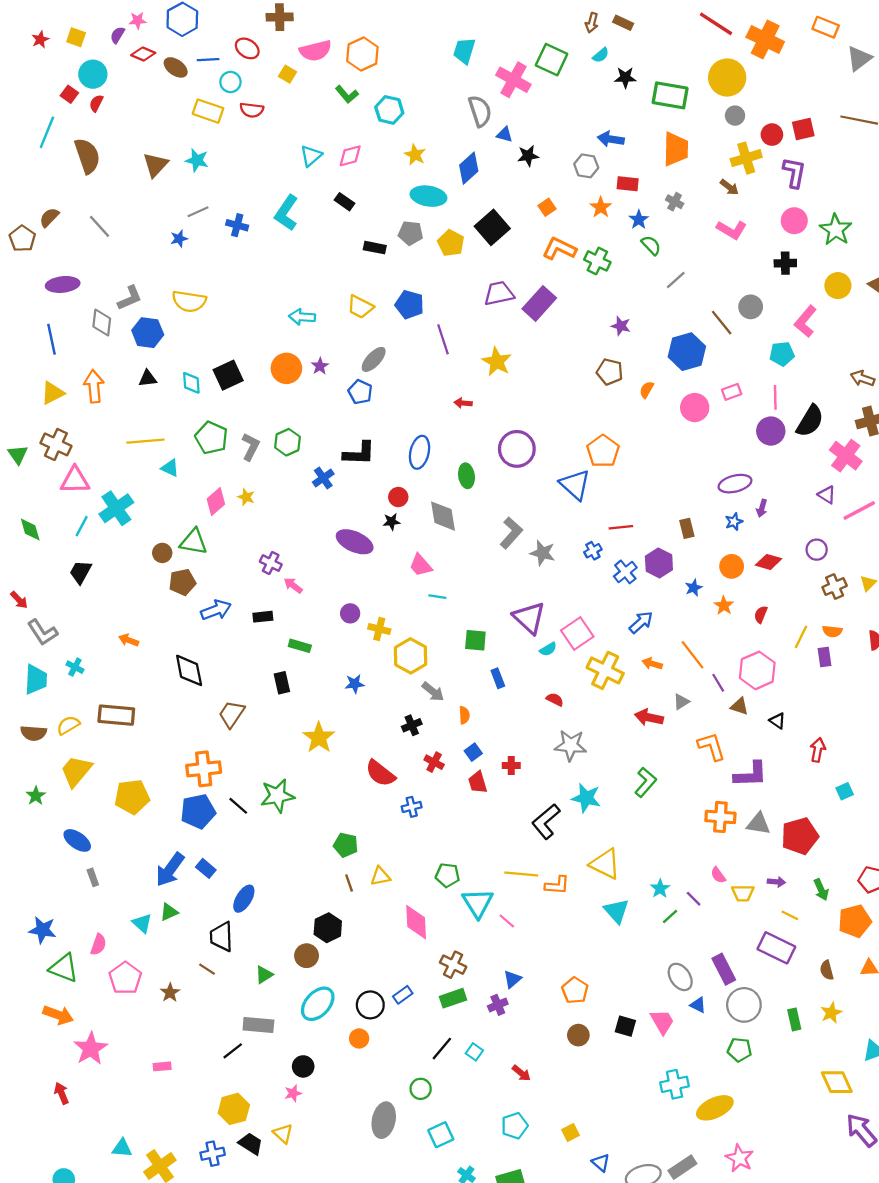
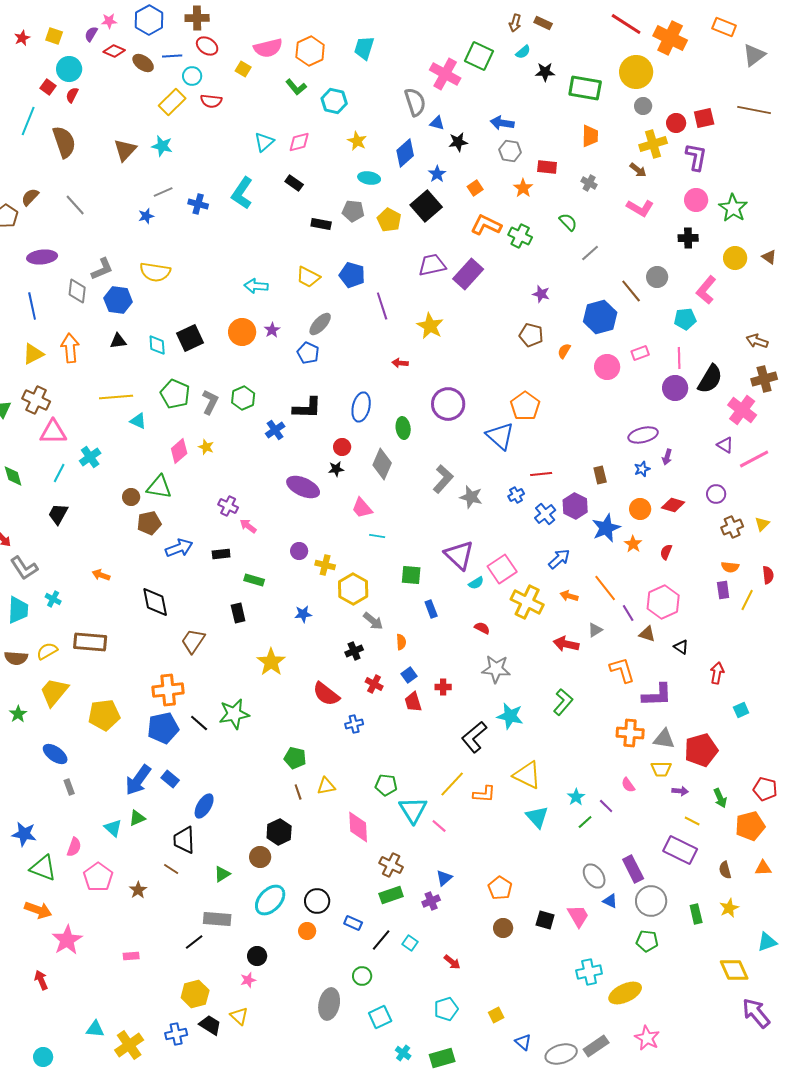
brown cross: (280, 17) -> (197, 18), moved
cyan trapezoid: (464, 51) -> (364, 48), moved
yellow rectangle: (208, 111) -> (172, 102), turned -64
blue arrow: (611, 139) -> (502, 123), moved
orange trapezoid: (676, 149) -> (590, 136), size x0.7
cyan ellipse: (428, 196) -> (369, 178), size x0.7
blue star: (639, 220) -> (437, 174), moved
cyan cross: (116, 508) -> (90, 457), size x0.7
gray diamond: (443, 516) -> (382, 464), turned 32
blue star: (694, 588) -> (606, 528), size x1.8
yellow line: (801, 637) -> (747, 600), moved
yellow line: (521, 874) -> (452, 784), turned -52
yellow trapezoid: (743, 893) -> (661, 769), moved
blue rectangle: (403, 995) -> (353, 923), moved, turned 60

